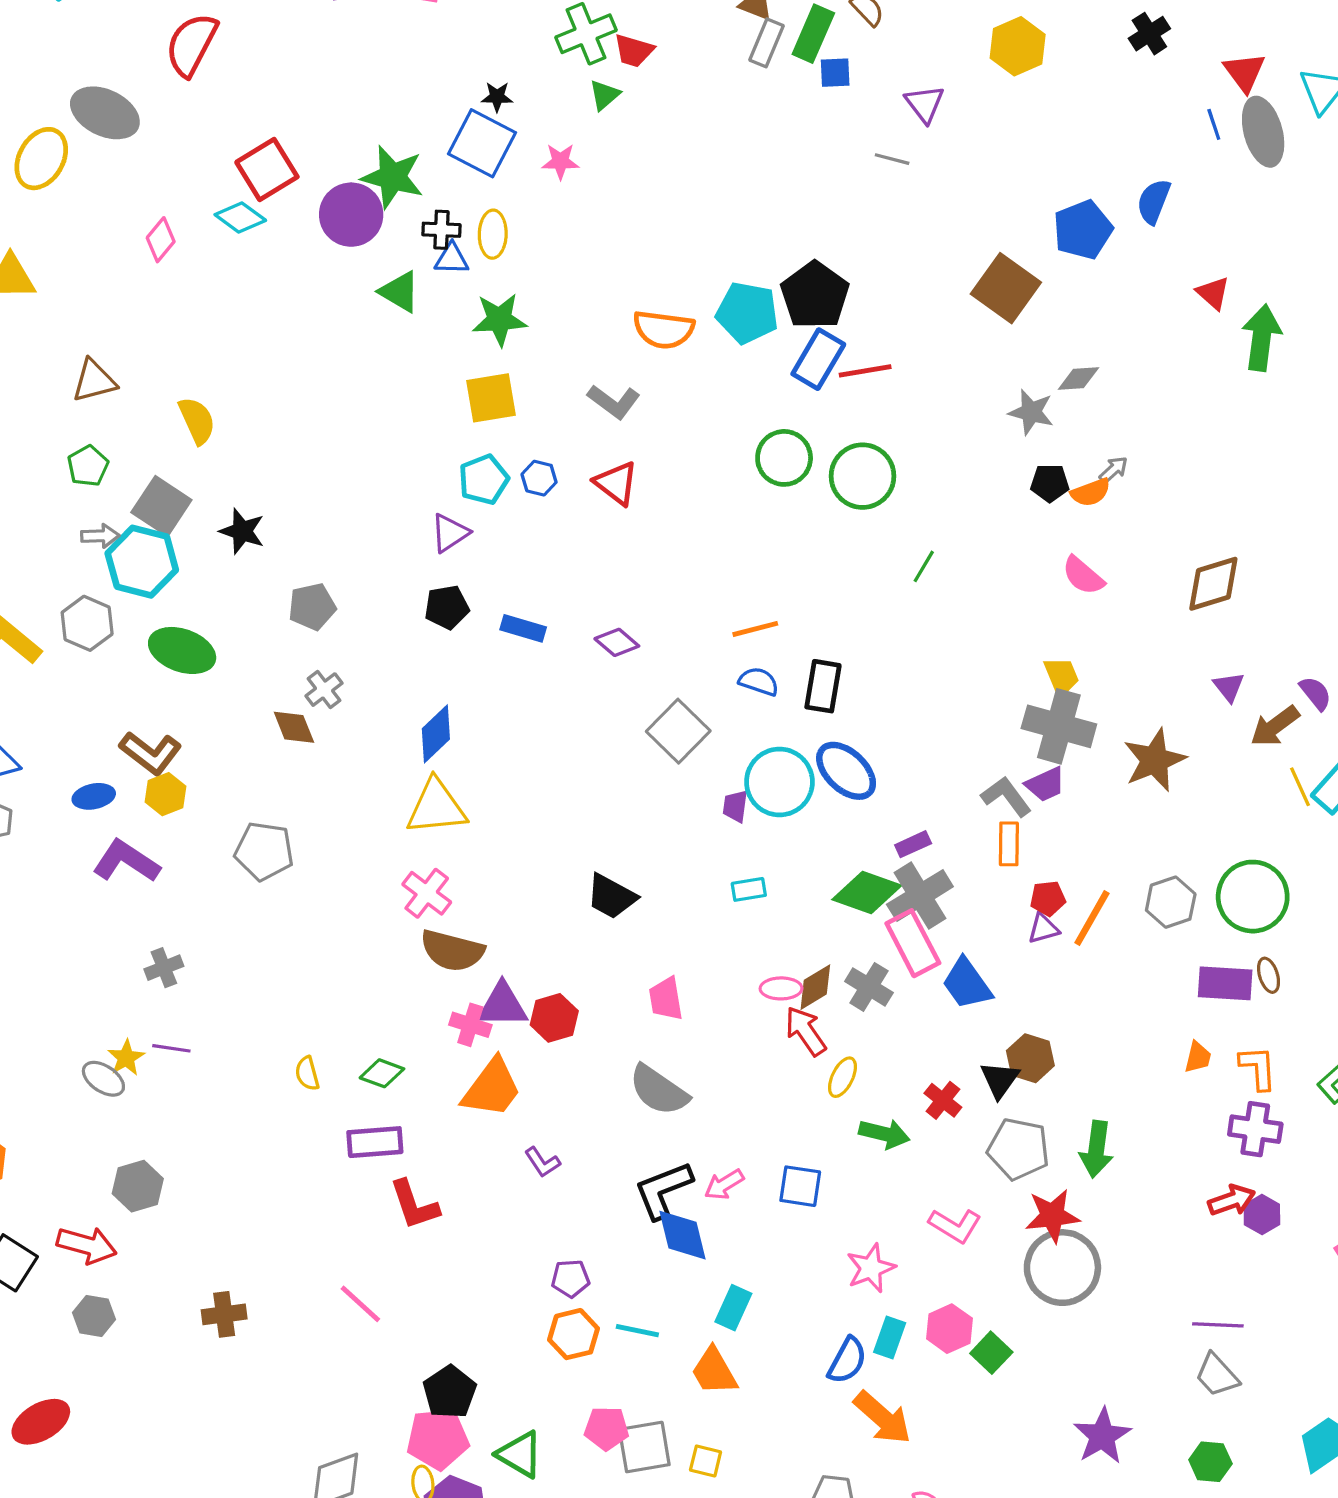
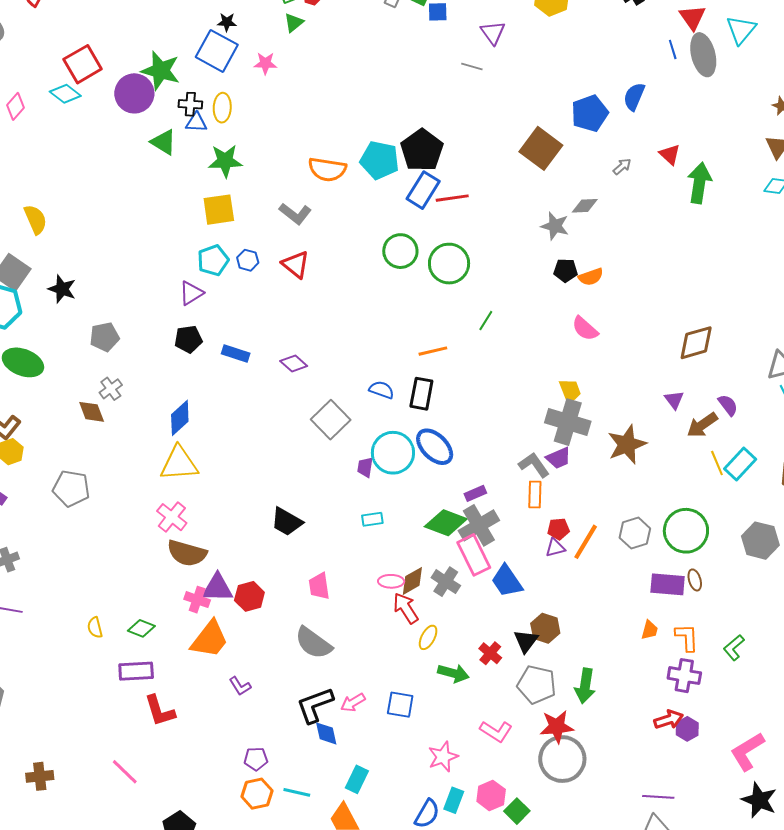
gray arrow: (1113, 470) -> (622, 167), moved
brown diamond: (1213, 584) -> (696, 343), moved
orange line: (755, 629) -> (433, 351), moved
blue diamond: (682, 1235) -> (326, 733), size x0.7

